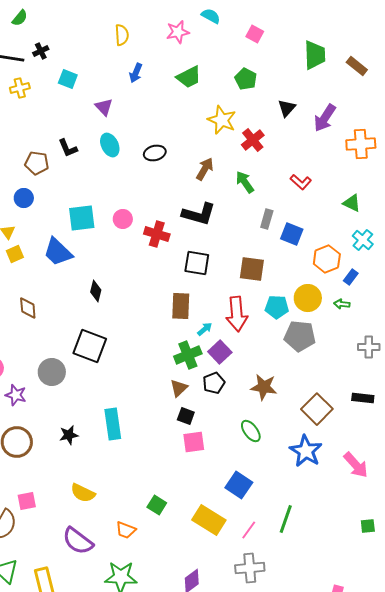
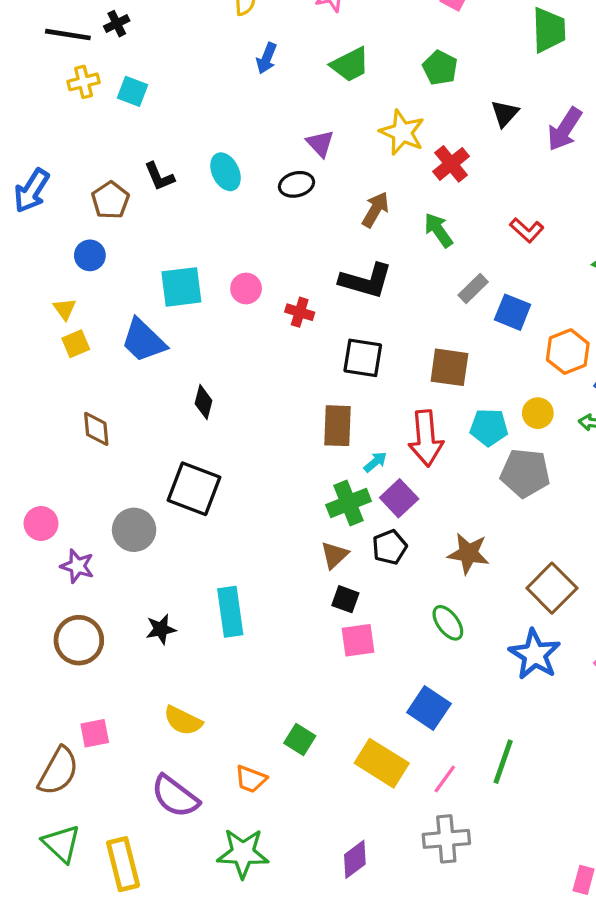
cyan square: (68, 79) -> (132, 91), moved
purple triangle: (104, 107) -> (320, 143), moved
brown pentagon: (37, 163) -> (110, 200), turned 30
gray rectangle: (267, 219) -> (473, 288), turned 30
red cross: (157, 234) -> (300, 312), size x0.7
yellow circle: (308, 298) -> (538, 413), size x0.7

